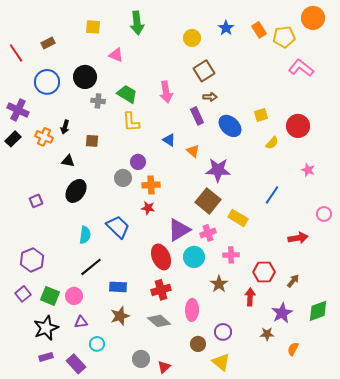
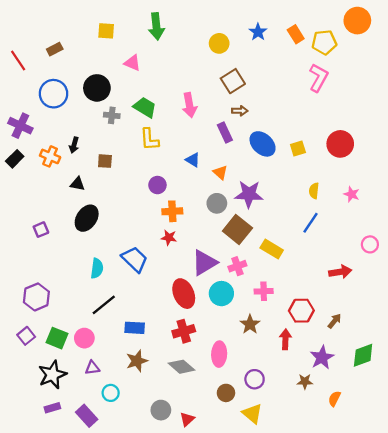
pink L-shape: (301, 68) -> (318, 78), moved, turned 80
yellow square: (261, 115) -> (298, 148), moved
yellow semicircle: (272, 143) -> (314, 191), moved, turned 144
gray circle: (123, 178) -> (217, 203), moved

